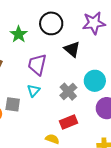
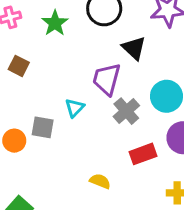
purple trapezoid: (37, 65) -> (107, 79), moved
red rectangle: (69, 122) -> (143, 154), moved

